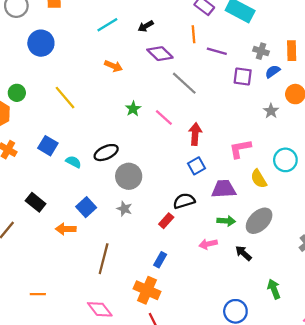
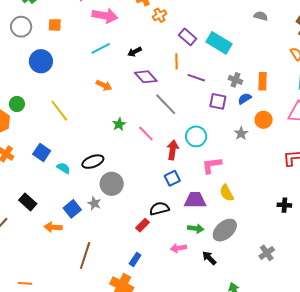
cyan circle: (285, 160) -> (196, 136), moved
gray star: (124, 209) -> (94, 203), moved

